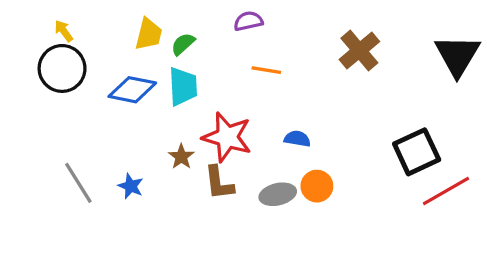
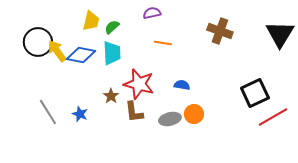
yellow arrow: (64, 31) -> (57, 51), moved, size x1.6
brown cross: (359, 51) -> (220, 31), turned -30

